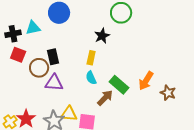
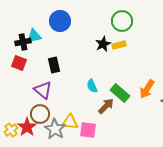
black cross: (13, 34) -> (23, 42), moved
yellow rectangle: (91, 58) -> (119, 45), moved, turned 64
brown circle: (39, 68) -> (40, 114), moved
purple triangle: (54, 83) -> (43, 90), moved, turned 36

